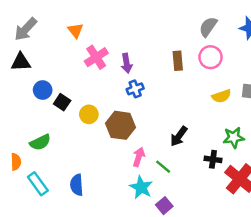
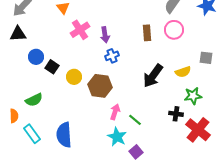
yellow semicircle: (221, 96) -> (183, 72), moved
black arrow: (179, 136) -> (153, 76), moved, size x1.4
blue semicircle: (77, 185) -> (64, 135), size x1.4

